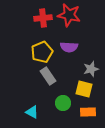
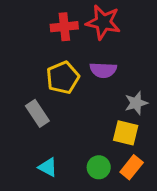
gray rectangle: (48, 76) -> (37, 113), moved
green circle: (63, 103) -> (99, 167), moved
orange rectangle: (88, 112) -> (132, 167), turned -49

